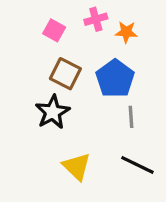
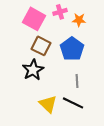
pink square: (54, 30) -> (34, 19), size x1.6
gray line: (131, 117) -> (77, 81), moved
black line: (137, 165) -> (73, 103), moved

